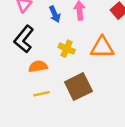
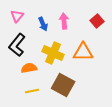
yellow cross: (67, 49) -> (53, 53), size x1.5
brown square: (78, 87) -> (63, 85), turned -35

